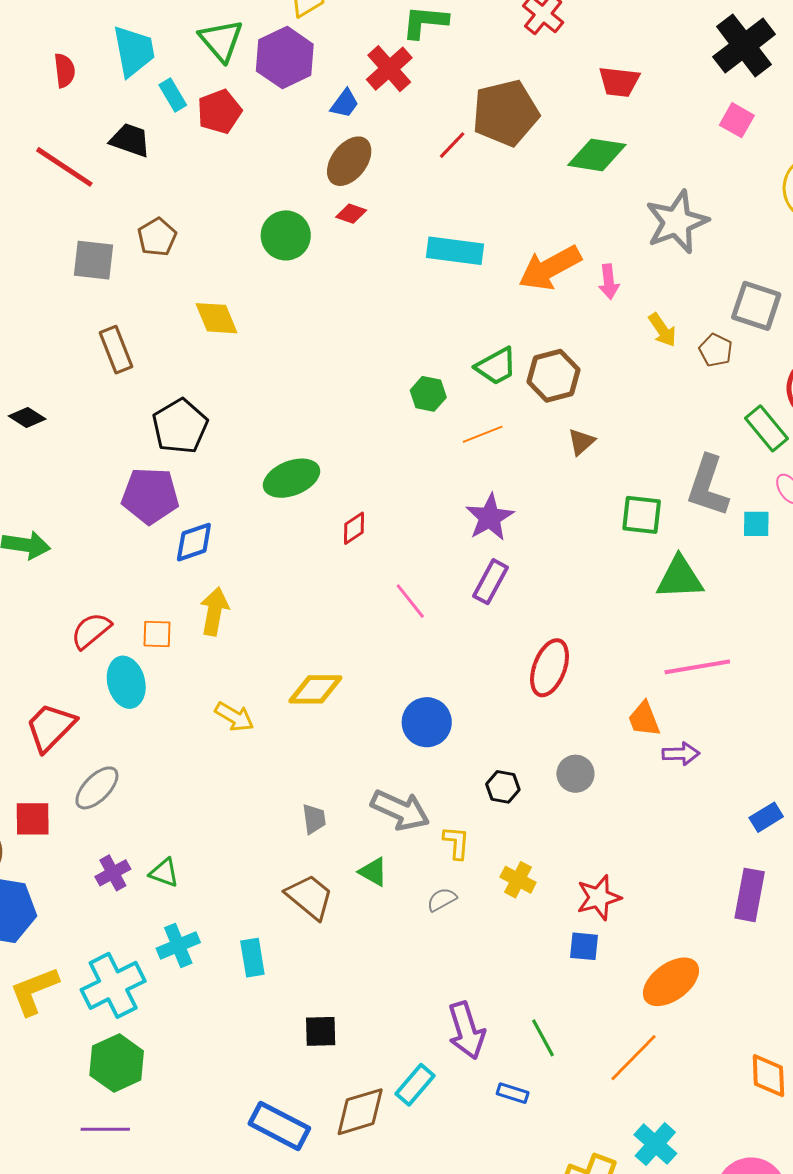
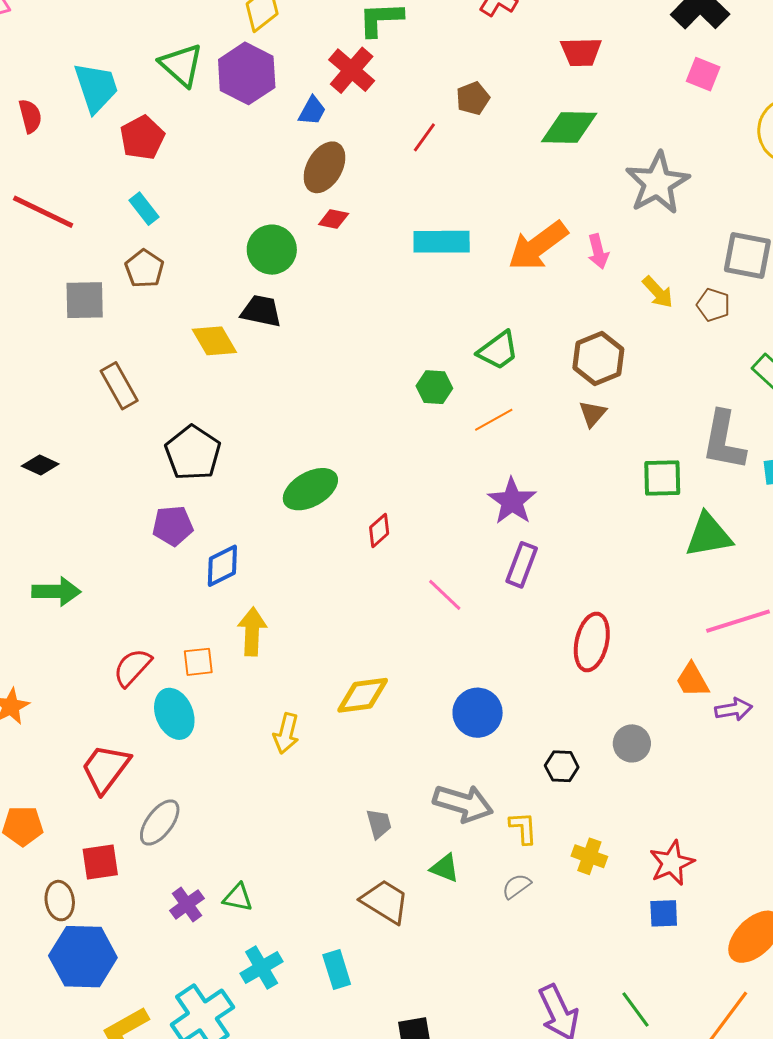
cyan rectangle: (173, 95) -> (144, 209), moved
red pentagon: (219, 112) -> (142, 138), moved
brown pentagon: (505, 113) -> (473, 98), size x0.5
black trapezoid: (130, 140) -> (261, 311), moved
brown hexagon: (554, 376) -> (598, 359), moved
purple pentagon: (150, 496) -> (173, 526), size x0.7
yellow arrow: (234, 717) -> (286, 733), turned 81

